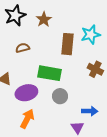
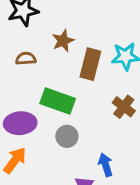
brown star: (44, 19) -> (63, 41), moved
blue arrow: (90, 111) -> (106, 165), turned -119

